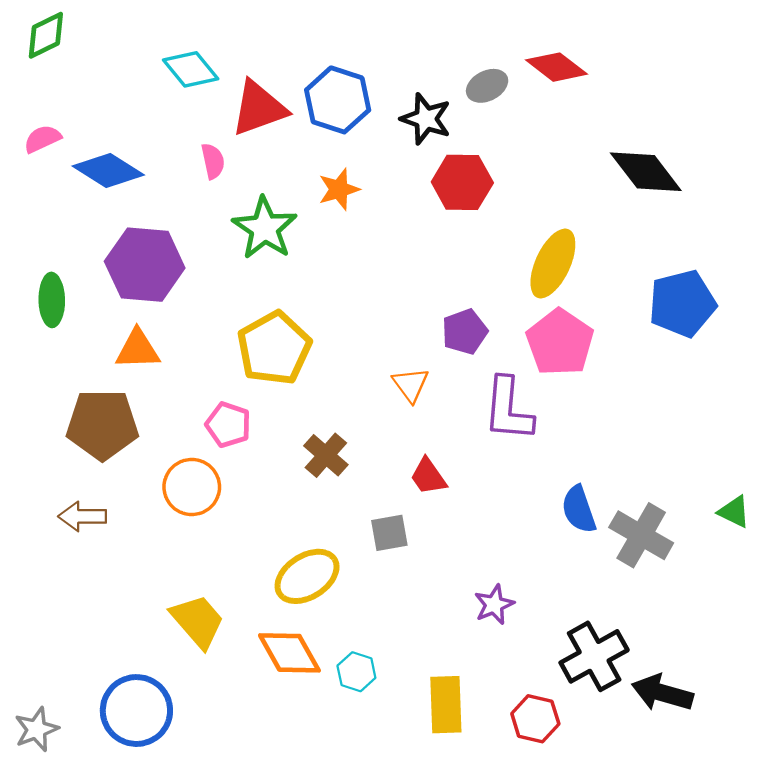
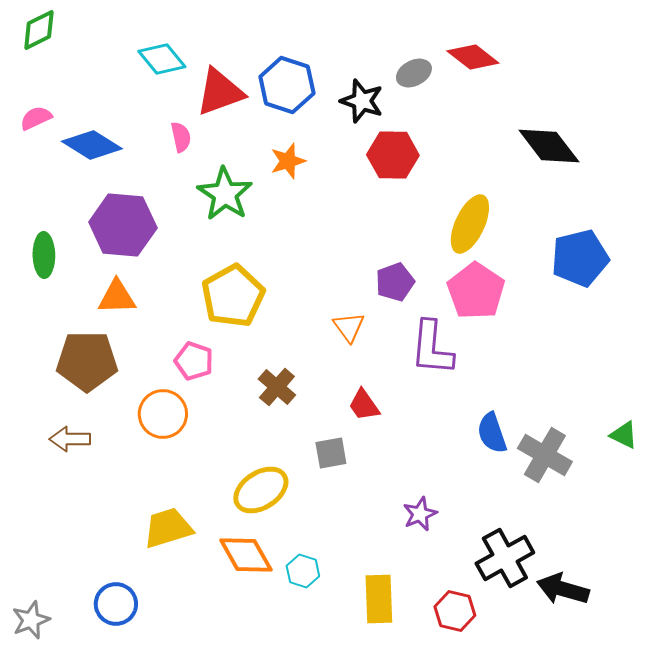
yellow trapezoid: (198, 621) -> (168, 528), turned -66
blue circle: (136, 711) -> (116, 604), size x0.7

